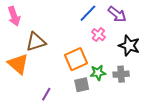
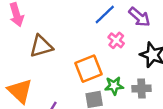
orange triangle: (18, 64) -> (20, 91), moved

